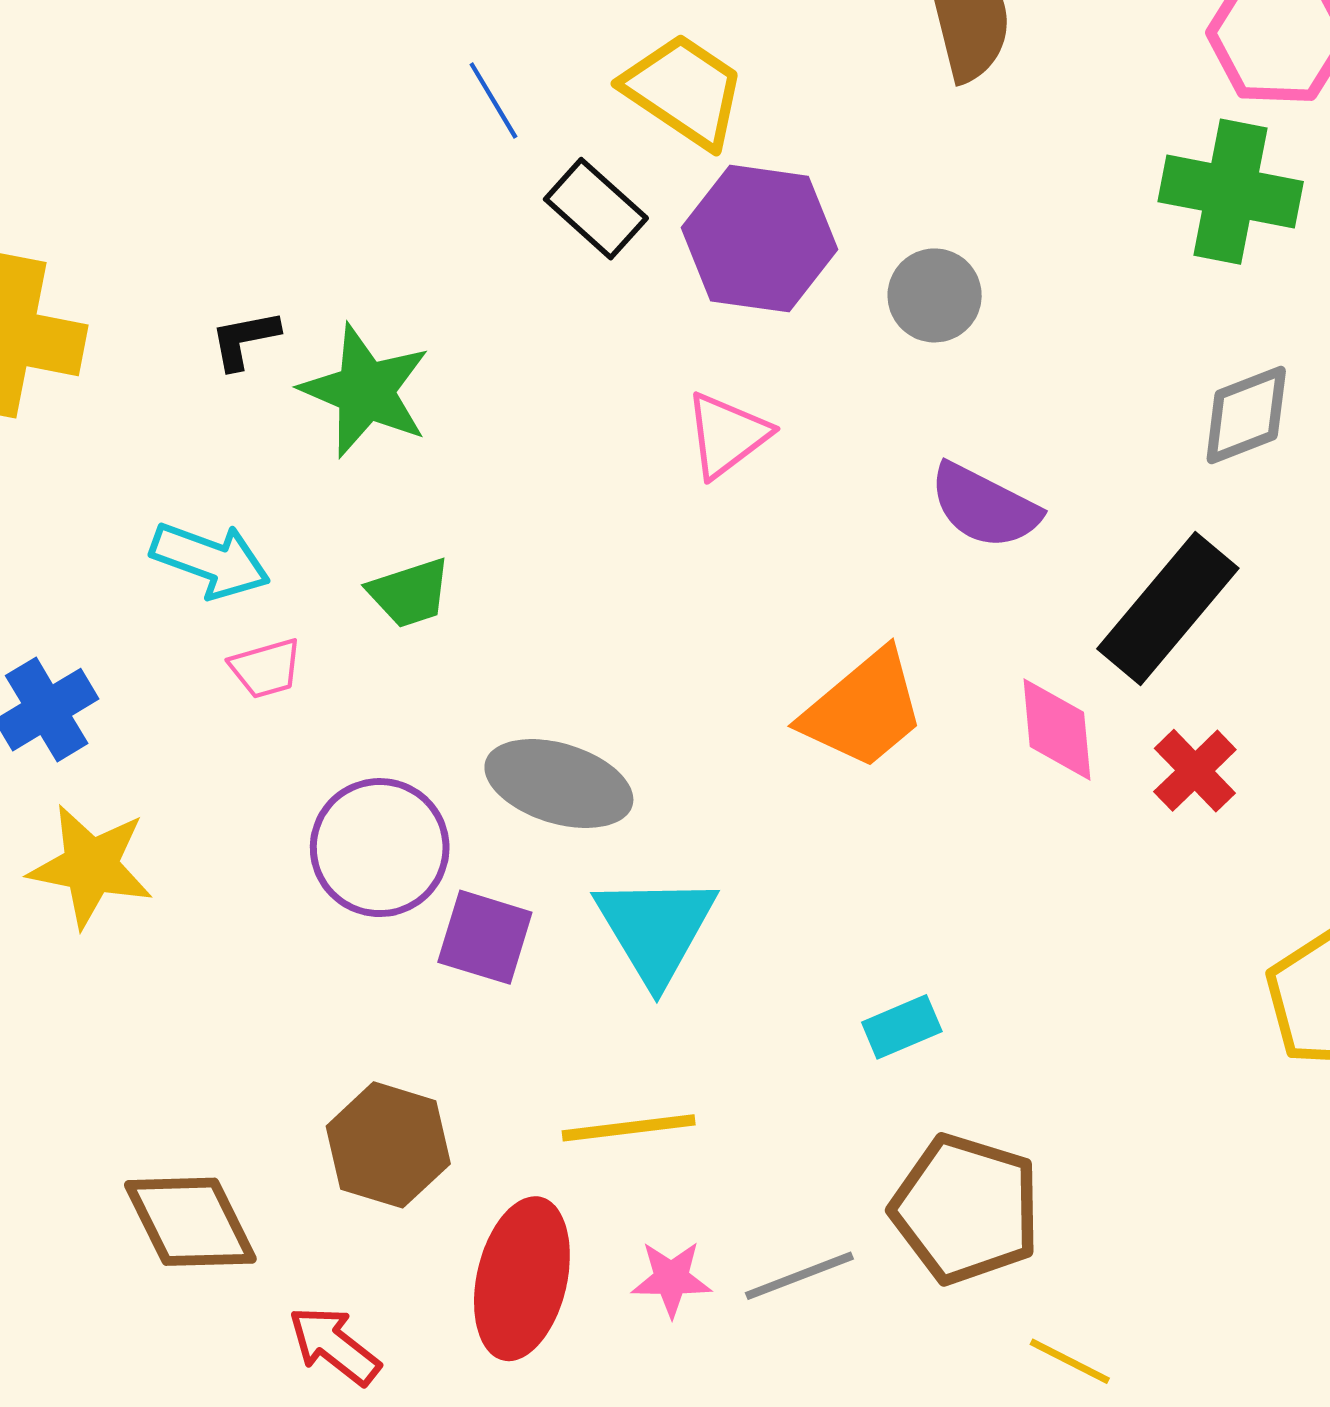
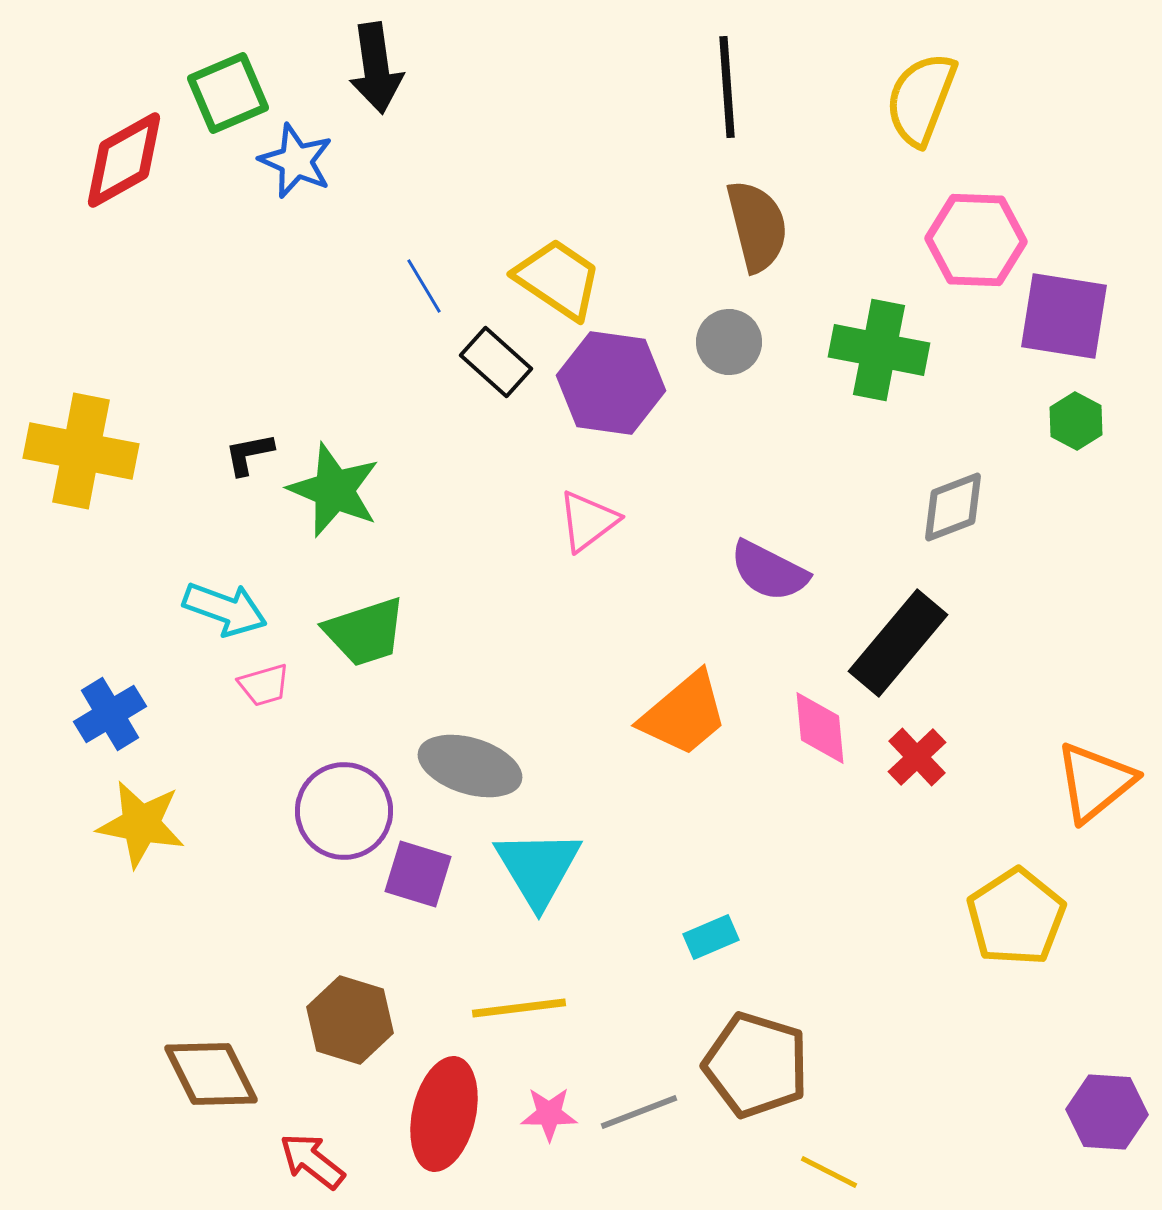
green cross: (1231, 192) -> (879, 350), moved
gray circle: (935, 295) -> (729, 342), moved
green trapezoid: (410, 593) -> (365, 632), size x1.4

